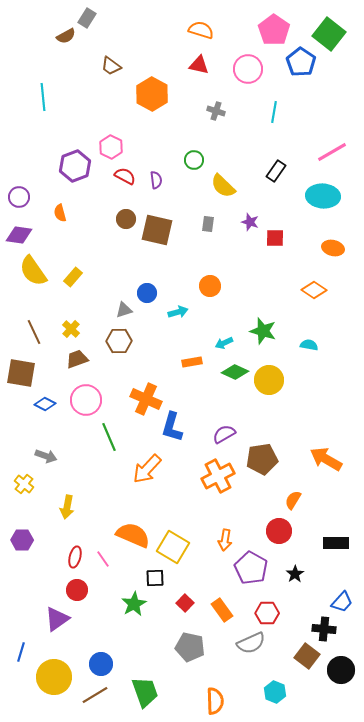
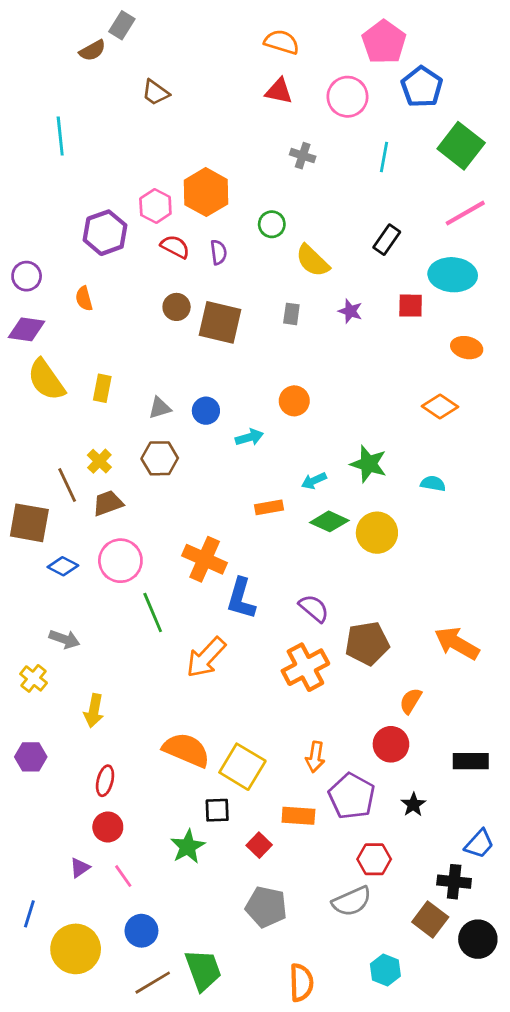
green square: (329, 34) -> (461, 146), moved
orange hexagon: (152, 94) -> (206, 192), moved
red square: (275, 238) -> (411, 306), moved
yellow rectangle: (73, 277) -> (102, 388), turned -30
gray triangle: (124, 310) -> (160, 408), moved
brown line: (34, 332) -> (67, 485), moved
brown hexagon: (119, 341) -> (160, 458), moved
purple semicircle: (224, 434) -> (314, 608), turned 70
pink line: (103, 559) -> (123, 876), moved
orange rectangle: (222, 610) -> (298, 816), moved, turned -50
purple triangle: (57, 619) -> (80, 868), size x0.6
brown line: (95, 695) -> (153, 983), moved

